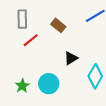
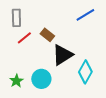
brown rectangle: (58, 25) -> (47, 35), moved
black triangle: (71, 58) -> (62, 55), size x1.6

